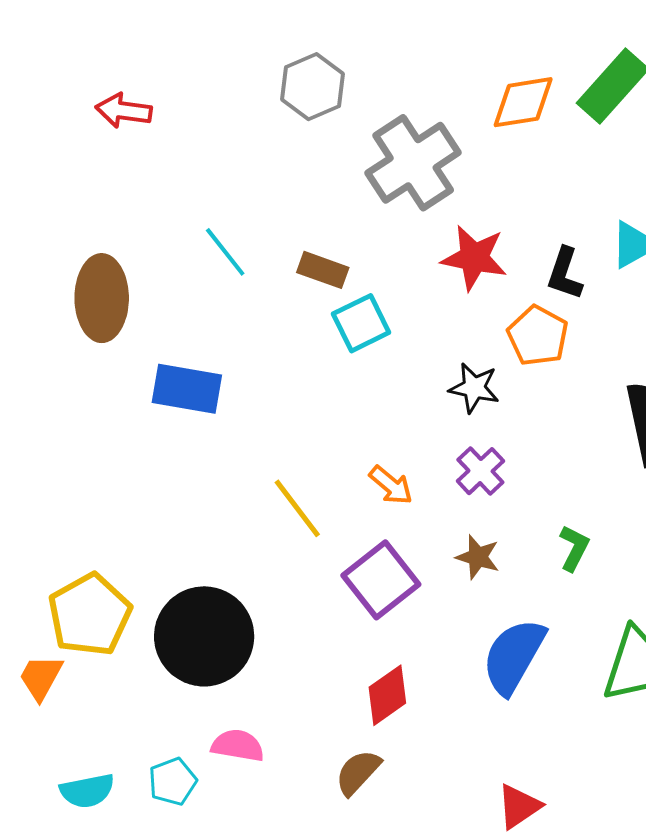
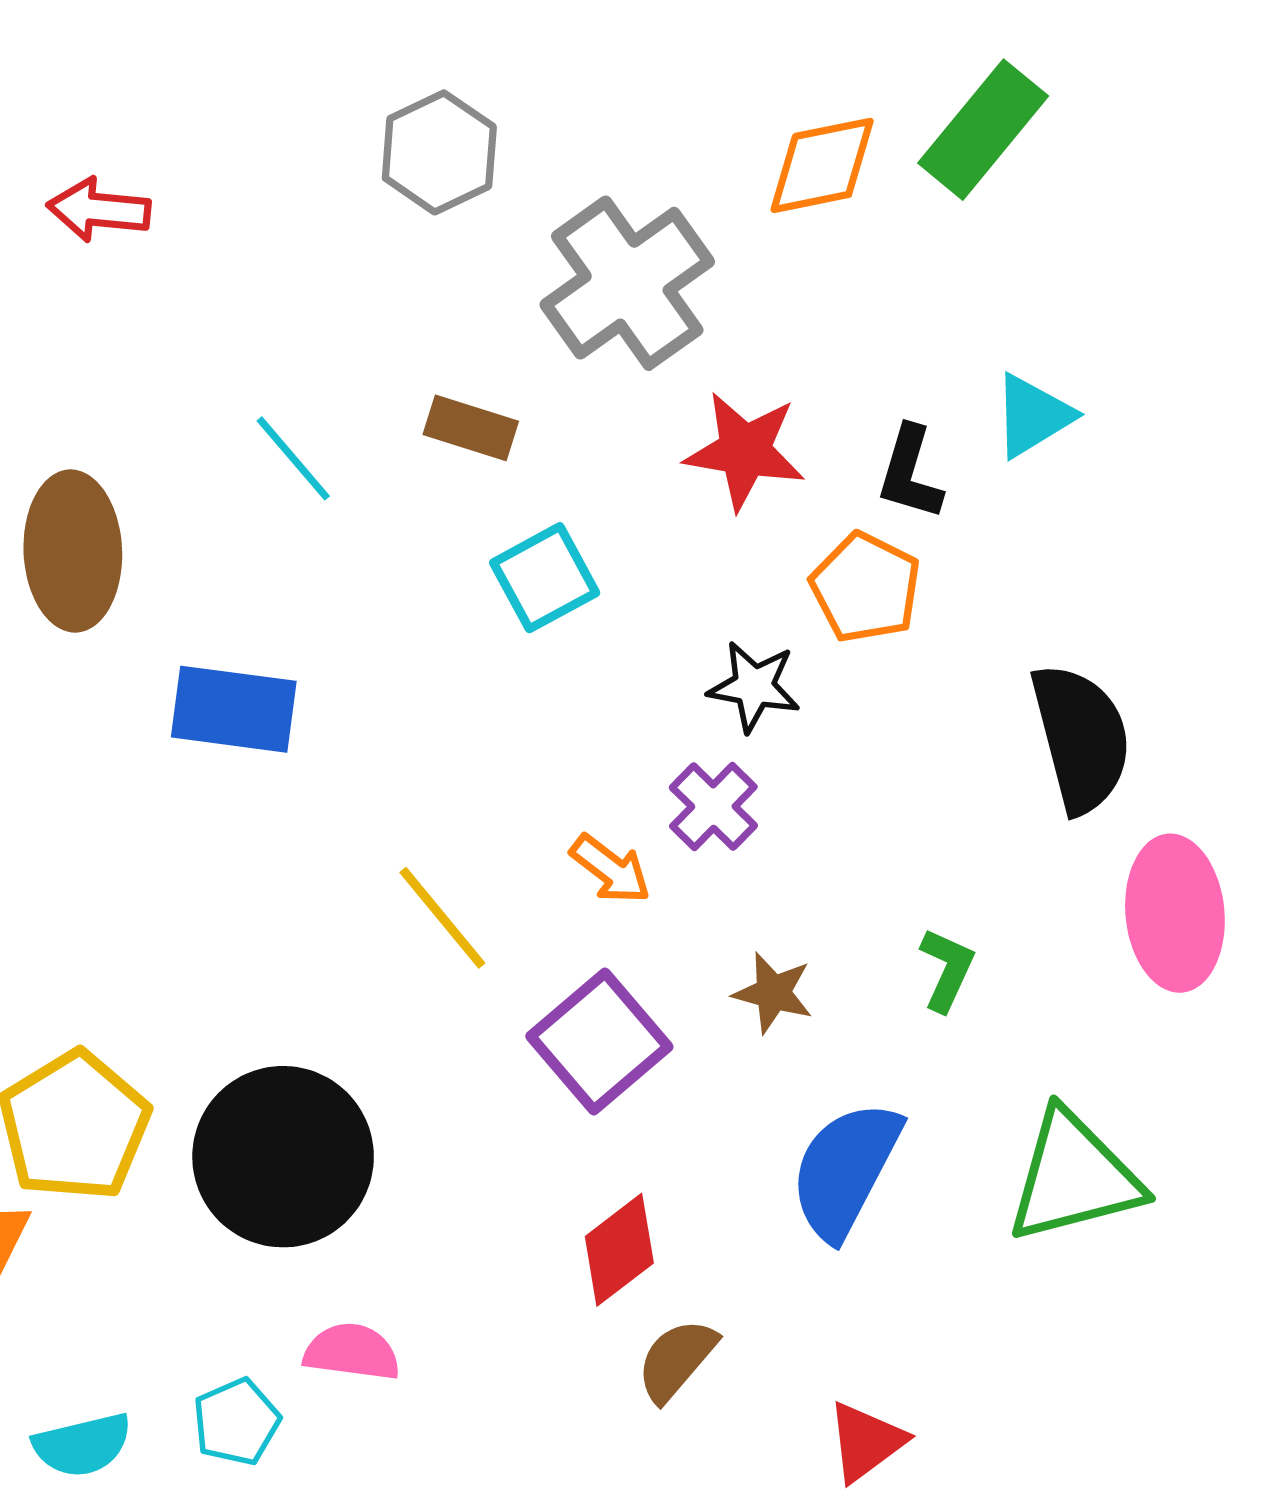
brown rectangle: (323, 270) -> (471, 428), moved
purple cross: (480, 471) -> (713, 807), moved
brown semicircle: (358, 772) -> (677, 1360), moved

